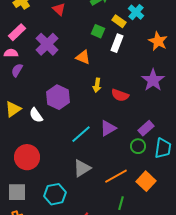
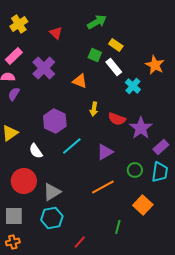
cyan cross: (136, 12) -> (133, 86), moved
white rectangle: (117, 43) -> (114, 67), turned -60
purple star: (153, 80) -> (141, 128), moved
white semicircle: (36, 115) -> (36, 151), moved
purple rectangle: (146, 128) -> (161, 147), moved
cyan line: (81, 134) -> (72, 146), moved
gray triangle: (82, 168) -> (52, 192), moved
orange line: (116, 176) -> (103, 187), moved

